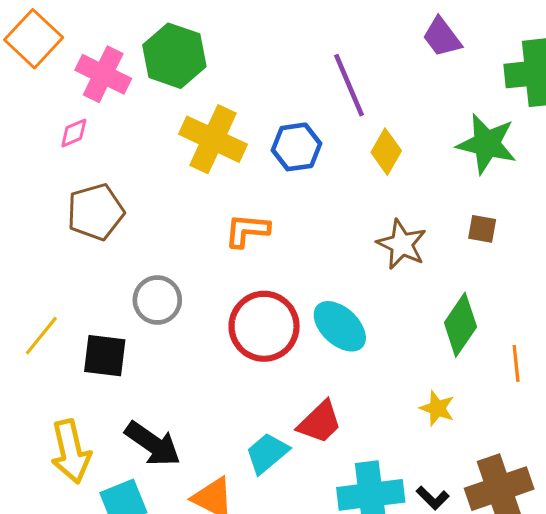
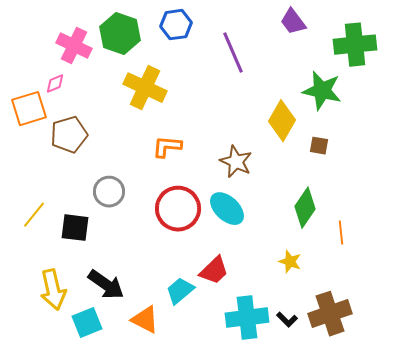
orange square: (34, 39) -> (29, 109), moved, turned 30
blue hexagon: (297, 147) -> (176, 25), moved
yellow diamond: (386, 152) -> (282, 121), moved, size x1.4
brown star: (402, 244) -> (236, 162), moved

